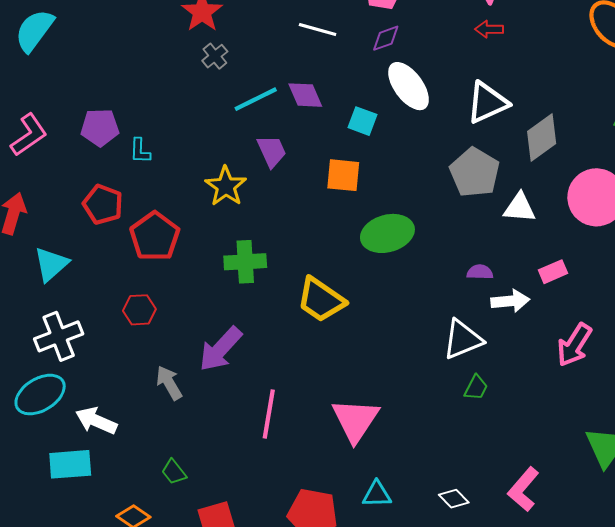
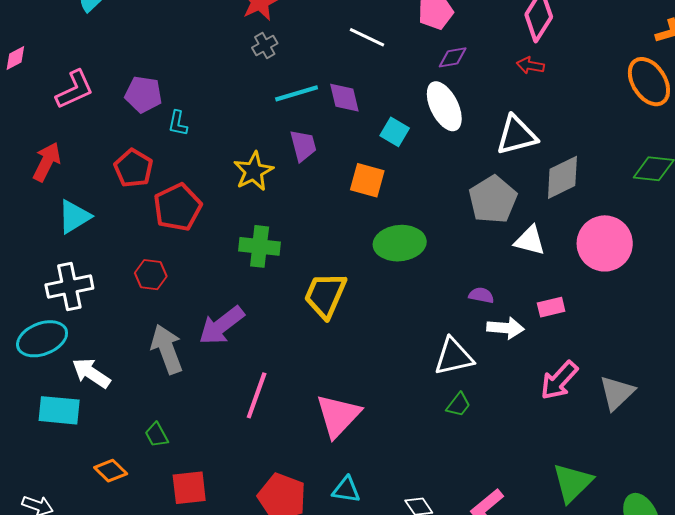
purple diamond: (386, 38) -> (453, 57), moved
yellow trapezoid: (321, 300) -> (325, 295), turned 69
gray arrow: (169, 383) -> (167, 349), size x1.4

